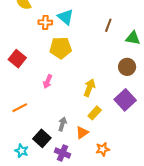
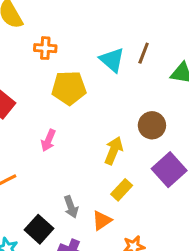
cyan triangle: (66, 17) -> (112, 60), moved
brown circle: (127, 67) -> (152, 125), moved
gray arrow: (62, 124) -> (71, 207), turned 144

